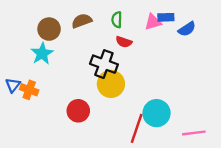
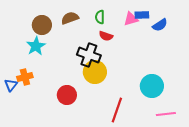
blue triangle: (13, 85) -> (11, 85), moved
orange cross: (29, 90) -> (25, 77), turned -35
cyan circle: (157, 113) -> (152, 86), moved

